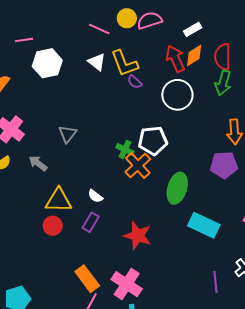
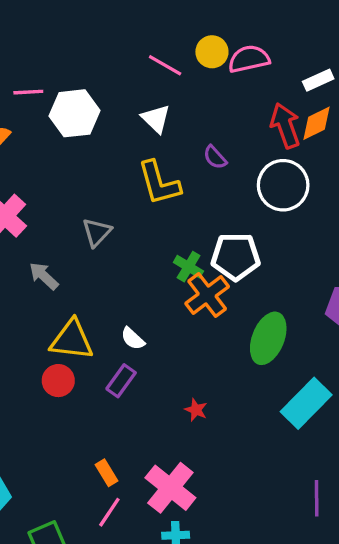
pink line: (24, 40) -> (28, 92), moved
yellow L-shape: (124, 63) -> (159, 183), moved
cyan rectangle: (204, 225) -> (306, 403), turned -76
red star: (138, 236) -> (196, 410), size x0.5
orange rectangle: (87, 279) -> (107, 473), size x0.6

